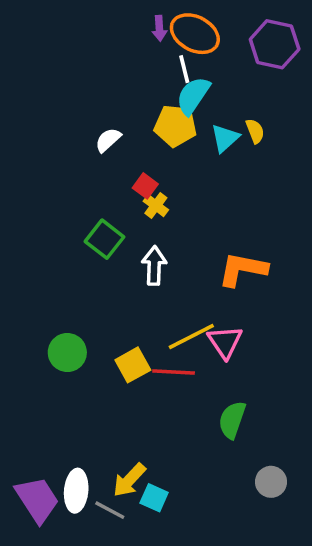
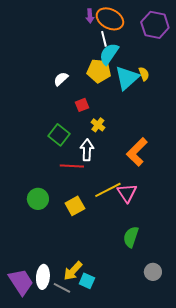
cyan triangle: (225, 138) -> (127, 78), size x1.5
red square: (145, 186) -> (82, 105), turned 32
yellow cross: (156, 205) -> (98, 125), moved
orange L-shape: (243, 269) -> (137, 152), turned -56
red line: (174, 372) -> (72, 166), moved

